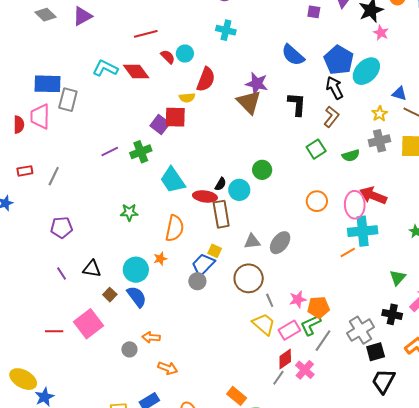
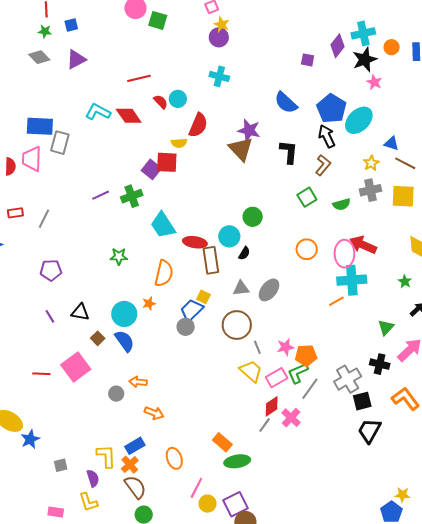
black semicircle: (220, 184) -> (244, 253), moved

